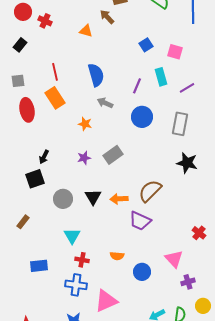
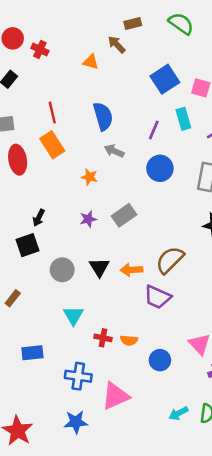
blue square: (146, 45) -> (165, 79), size x1.6
red cross: (82, 260) -> (103, 338), moved

